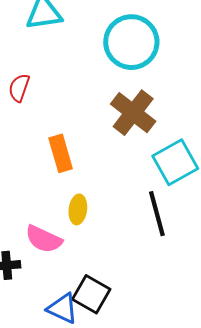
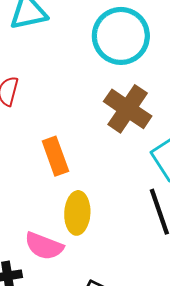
yellow ellipse: (78, 209) -> (77, 213), size x1.4

